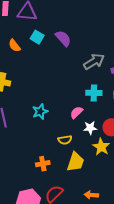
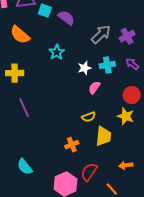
cyan square: (37, 37) -> (45, 11), moved
orange semicircle: (14, 46) -> (20, 35), size x1.5
cyan star: (40, 112) -> (57, 52), moved
white star: (90, 128) -> (84, 68), moved

